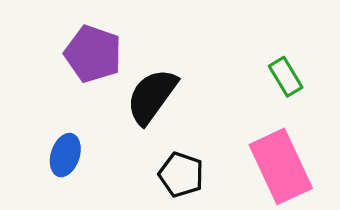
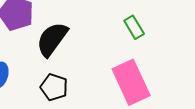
black pentagon: (181, 175) -> (54, 87), moved

